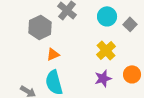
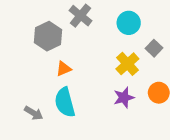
gray square: (130, 24) -> (154, 48), moved

